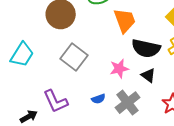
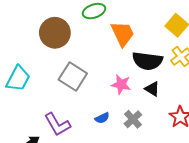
pink star: (119, 69) -> (121, 84), turned 30
gray cross: (128, 103) -> (133, 119), size x0.7

